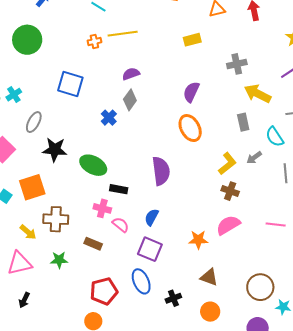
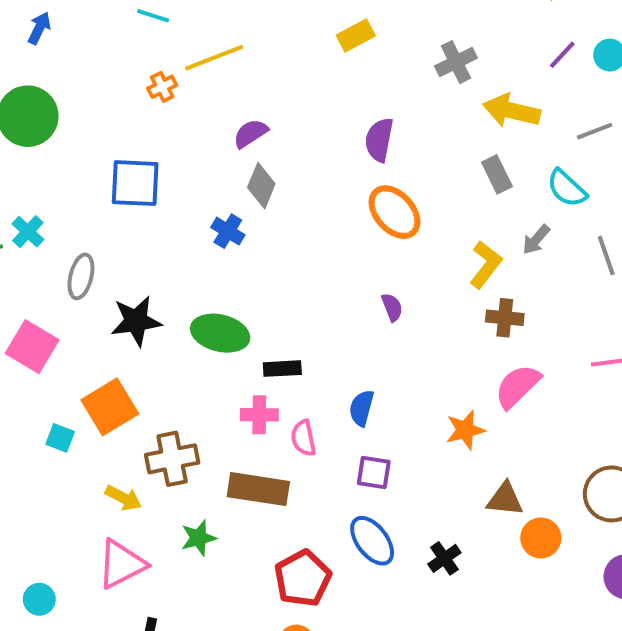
purple semicircle: (161, 171) -> (392, 307), moved, size x0.5
pink semicircle: (121, 225) -> (303, 438), turned -126
brown rectangle: (93, 244) -> (258, 489), size x1.6
purple square: (150, 249) -> (374, 472), size x0.7
orange circle: (210, 312) -> (541, 538), moved

